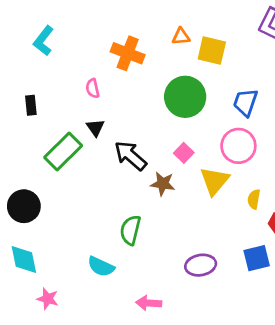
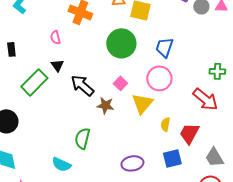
yellow semicircle: (254, 199) -> (165, 124), moved

